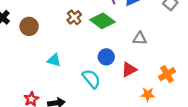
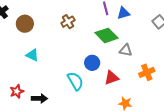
green diamond: (102, 21) -> (106, 35), moved
cyan triangle: (54, 60) -> (32, 55), moved
orange cross: (167, 74) -> (147, 72), moved

